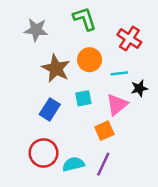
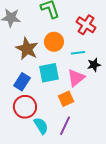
cyan square: (83, 98) -> (49, 73), size x1.5
red circle: (44, 153) -> (25, 107), moved
cyan semicircle: (73, 164) -> (41, 126), turned 72

